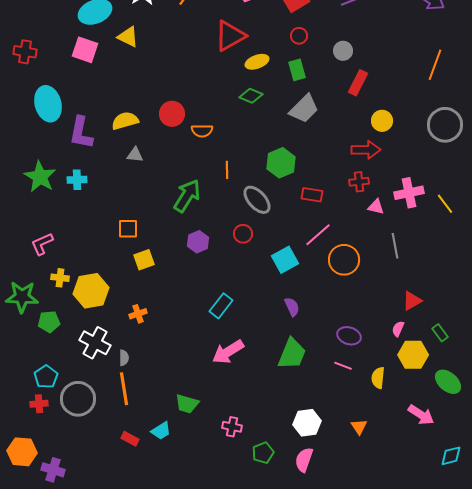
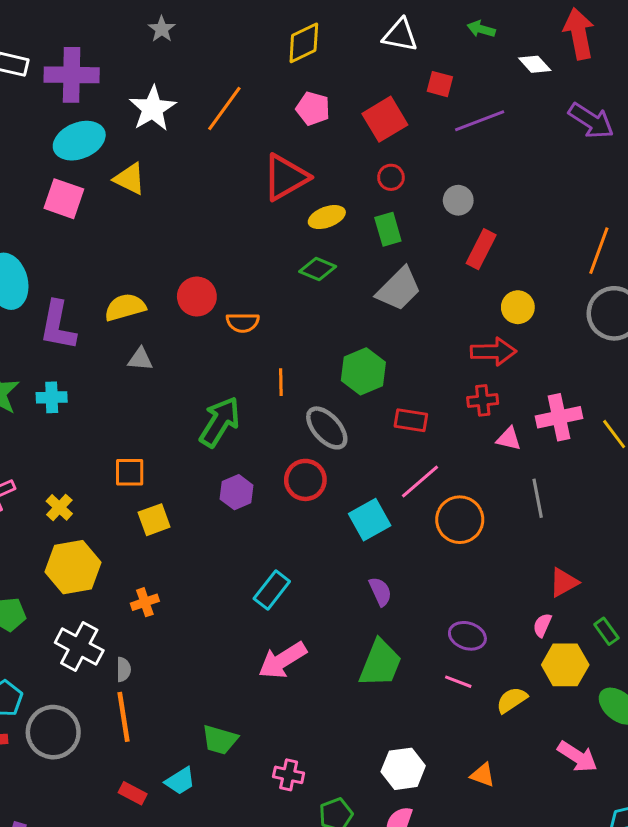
orange line: (435, 65) -> (599, 251), moved
red circle: (243, 234) -> (305, 480), size x1.4
yellow cross: (60, 278) -> (59, 507), moved, turned 36
yellow semicircle: (378, 378) -> (512, 700), turned 50
orange triangle: (359, 427) -> (483, 775), turned -36

